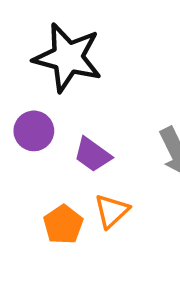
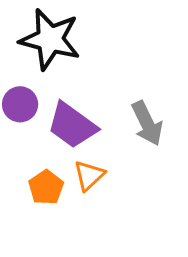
purple trapezoid: (93, 155) -> (72, 125), size x1.5

